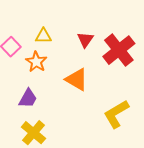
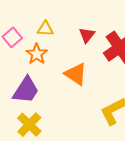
purple trapezoid: (28, 98) -> (26, 90), size x1.4

